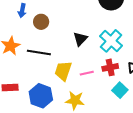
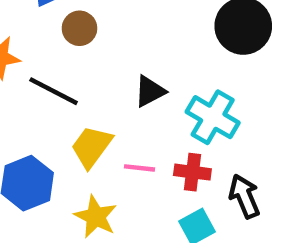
cyan cross: (111, 41) -> (213, 117), turned -30

